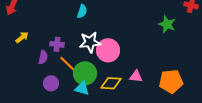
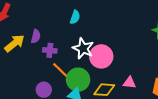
yellow arrow: (22, 37) -> (15, 43), size x1.5
white star: (90, 42) -> (83, 48), turned 30
purple semicircle: (43, 57) -> (36, 36), moved

